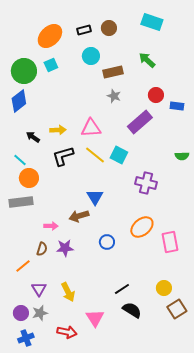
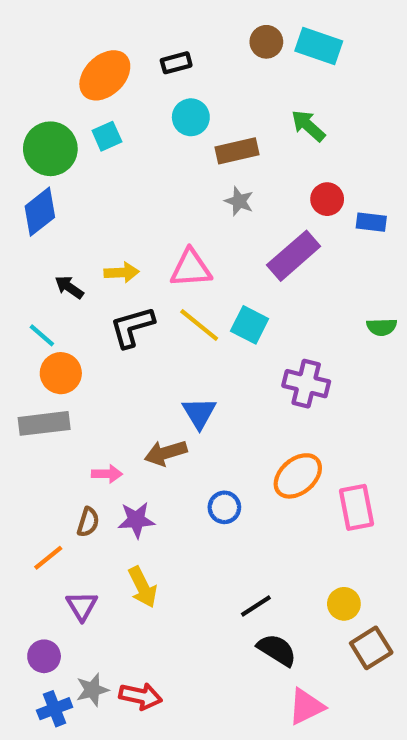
brown circle: (109, 28) -> (266, 42), moved
yellow arrow: (68, 292) -> (143, 587), moved
gray star: (40, 313) -> (92, 690), moved
pink triangle: (95, 318) -> (306, 707), moved, turned 36

